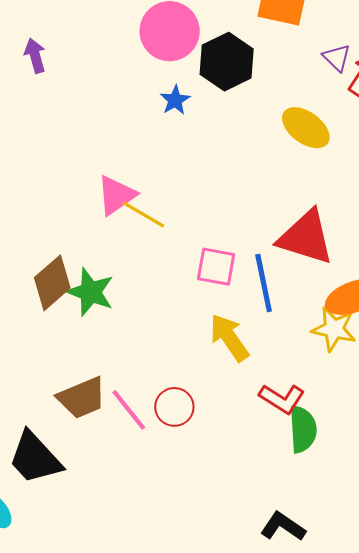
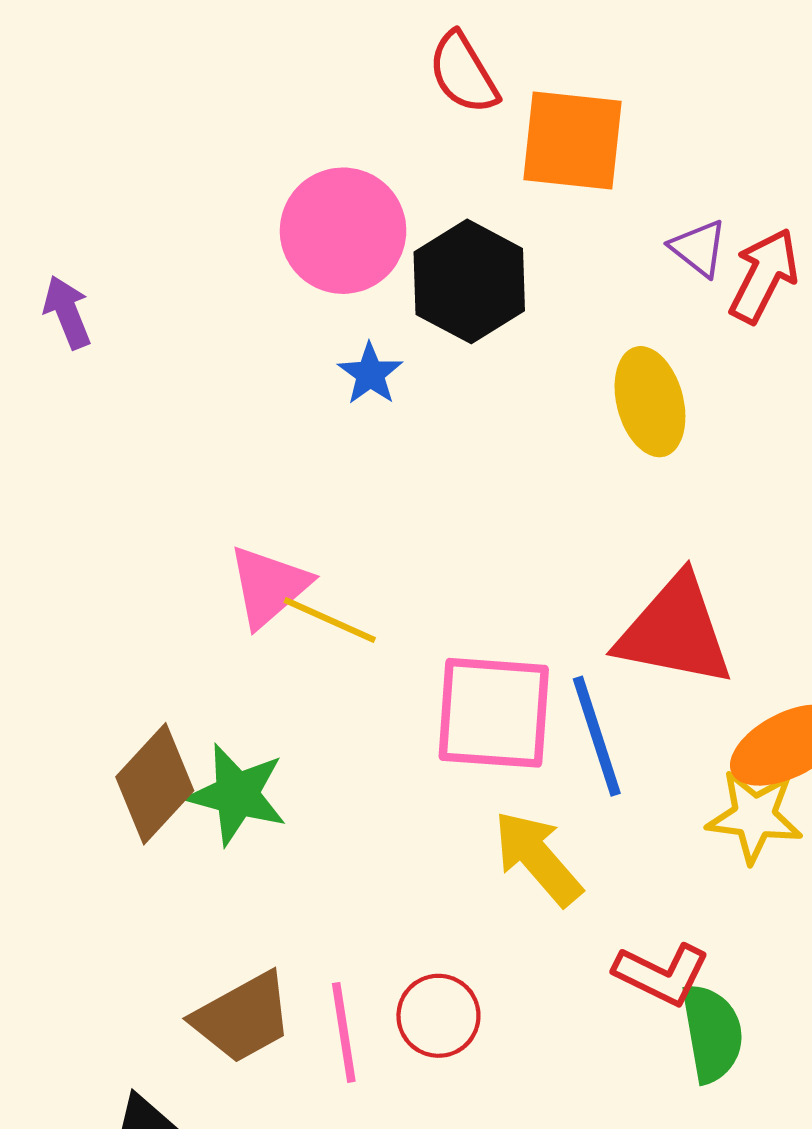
yellow ellipse: (306, 128) -> (650, 402), turned 45
pink square: (216, 267) -> (494, 713), size x1.5
pink line: (129, 410) -> (344, 1032), turned 36

